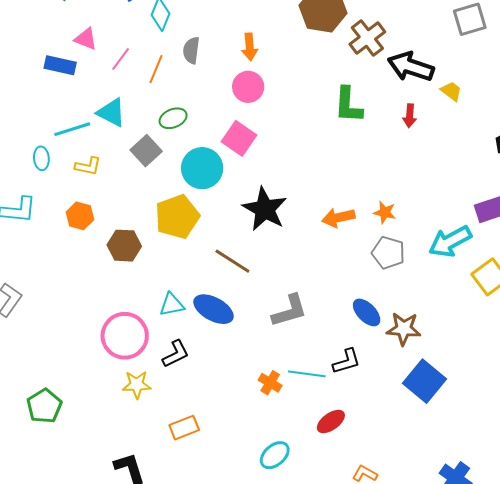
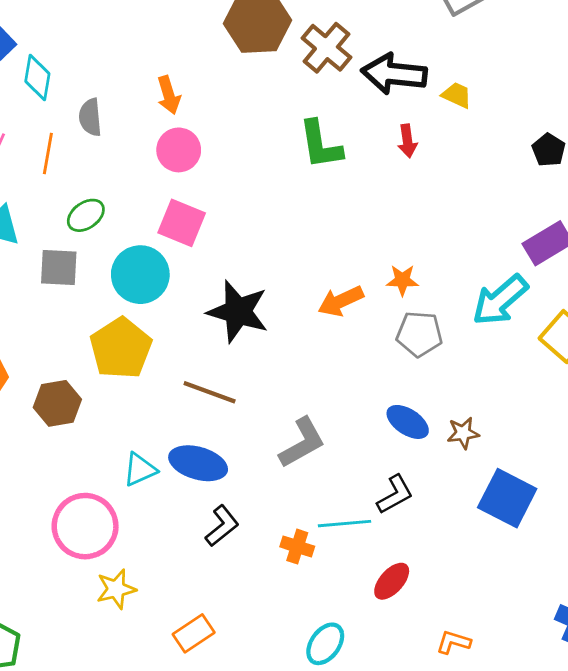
gray square: (146, 151) -> (59, 268), turned -32
brown star: (404, 329) -> (463, 433), size x0.7
black L-shape: (176, 354) -> (222, 526), moved

